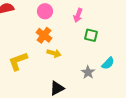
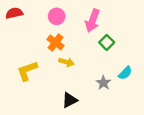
pink arrow: (78, 15) -> (93, 21), size x1.5
green square: (91, 35) -> (107, 42), turned 32

